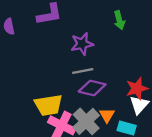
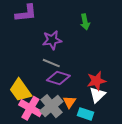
gray line: (83, 71) -> (51, 63), turned 30
yellow trapezoid: (48, 105) -> (20, 90), turned 60

